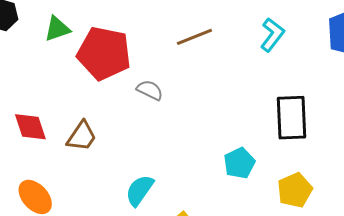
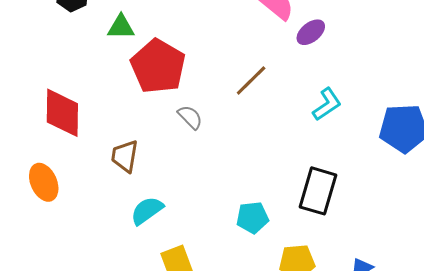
brown line: (194, 37) -> (251, 80), turned -42
red diamond: (30, 127) -> (62, 113), size x1.4
brown trapezoid: (82, 136) -> (125, 156), moved, turned 136

